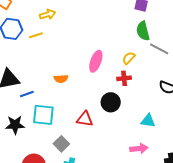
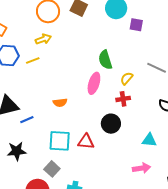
green semicircle: (143, 31) -> (105, 60), moved
cyan square: (43, 115) -> (60, 141), moved
gray square: (61, 144) -> (52, 169), moved

